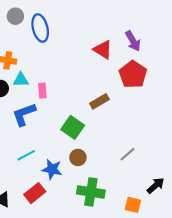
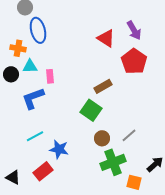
blue ellipse: (40, 28) -> (38, 30), moved
green square: (73, 127) -> (91, 110), moved
brown circle: (78, 157) -> (102, 138), moved
green cross: (91, 192) -> (113, 162), moved, turned -30

